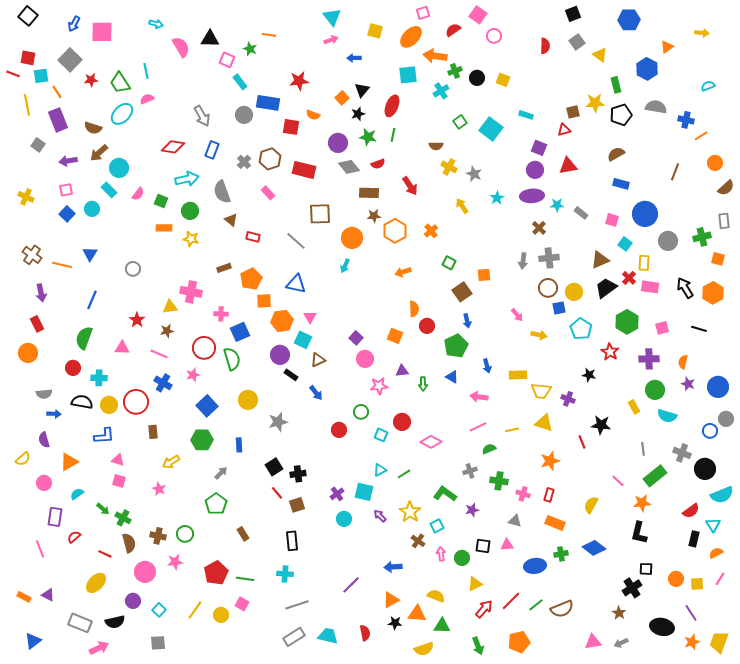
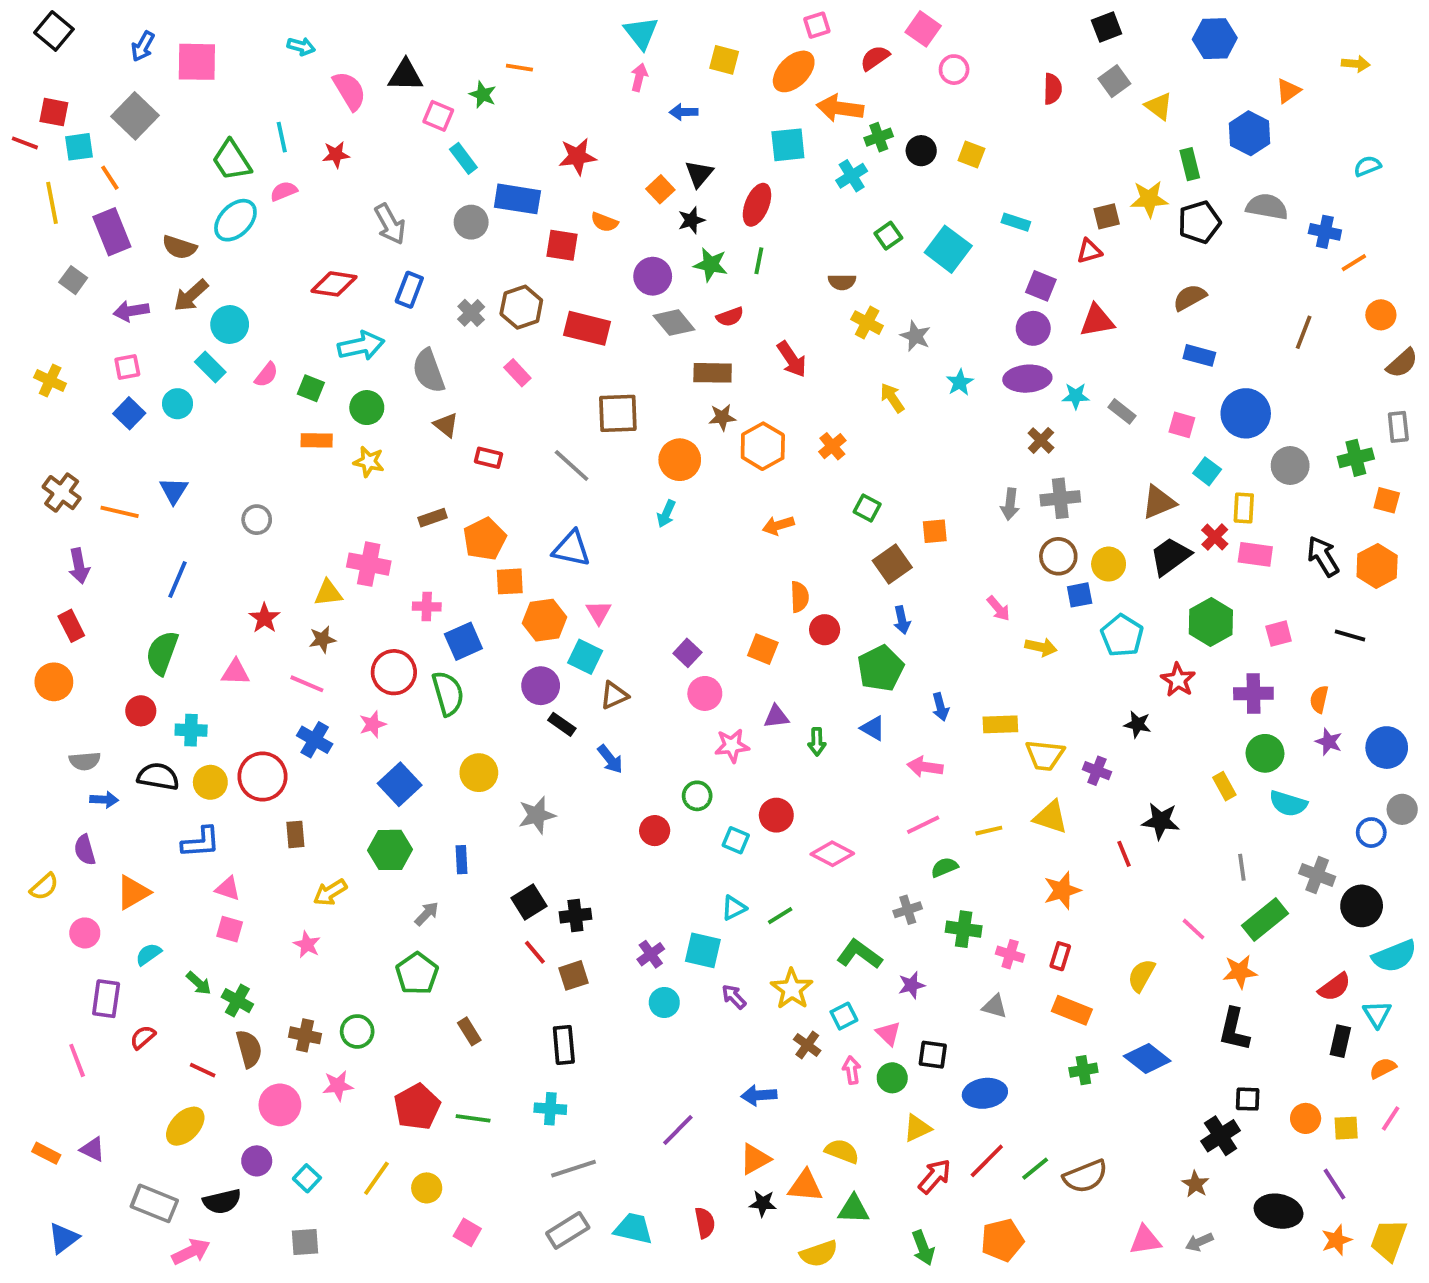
pink arrow: (331, 40) -> (639, 77), turned -56
red star: (91, 80) -> (336, 155), moved
pink triangle: (507, 545) -> (888, 1033), moved, turned 48
blue ellipse: (535, 566) -> (985, 1093), moved
pink square: (242, 604) -> (467, 1232), moved

